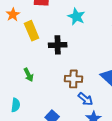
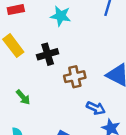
brown cross: (73, 79) -> (75, 77), moved

